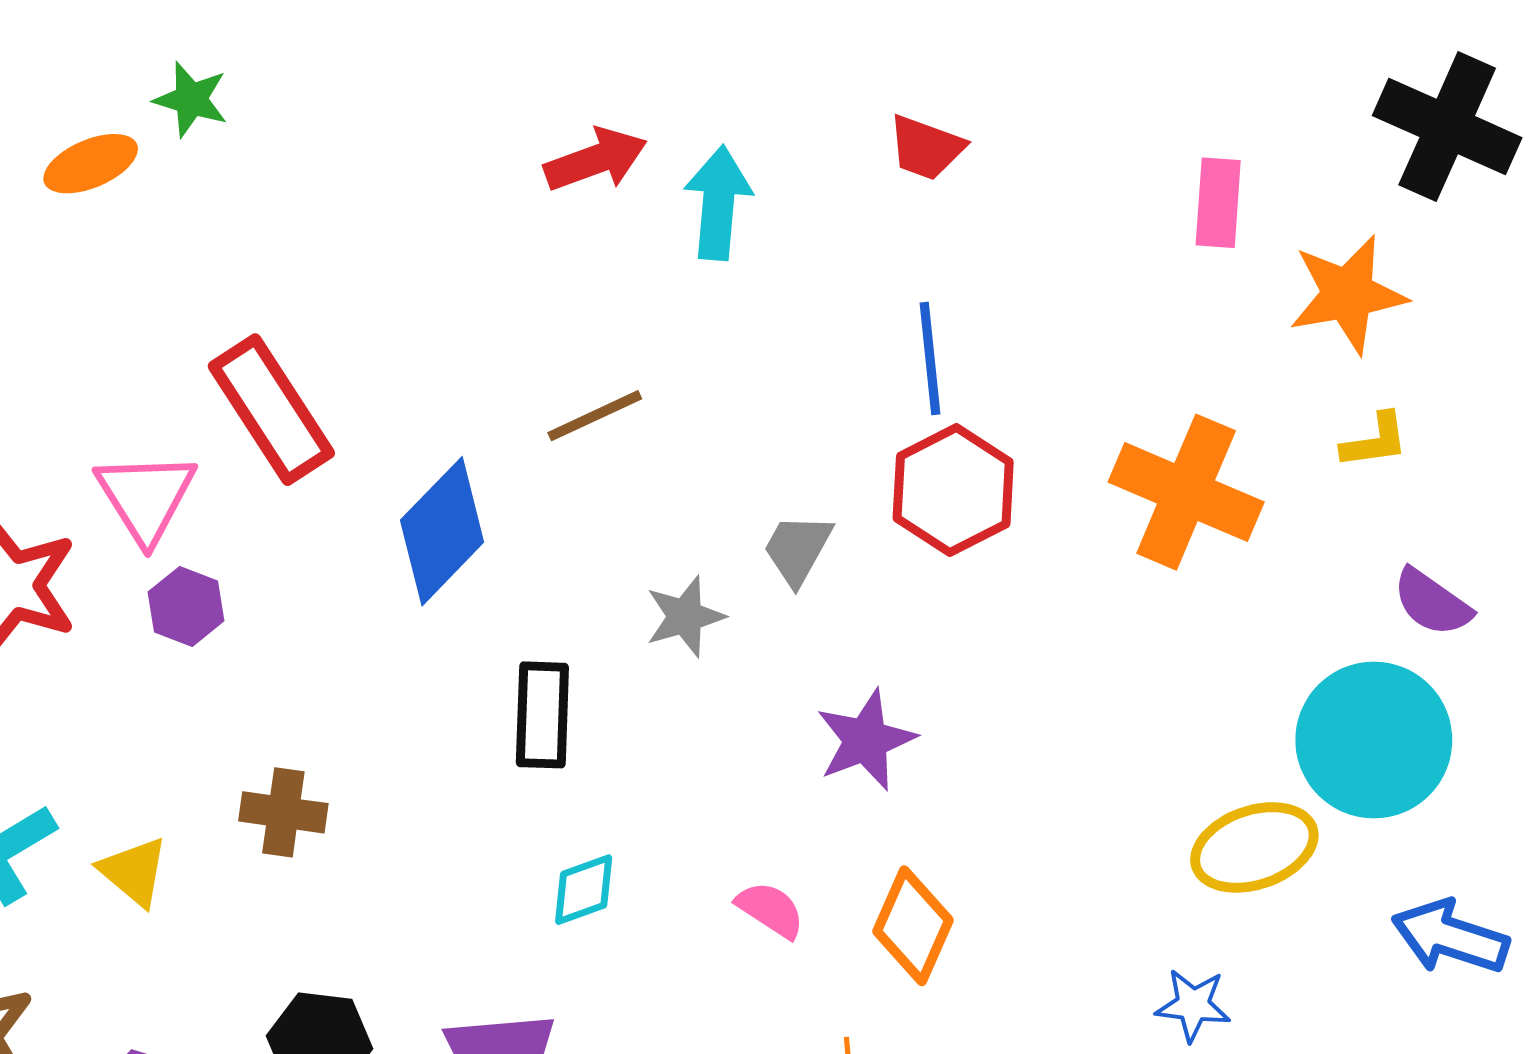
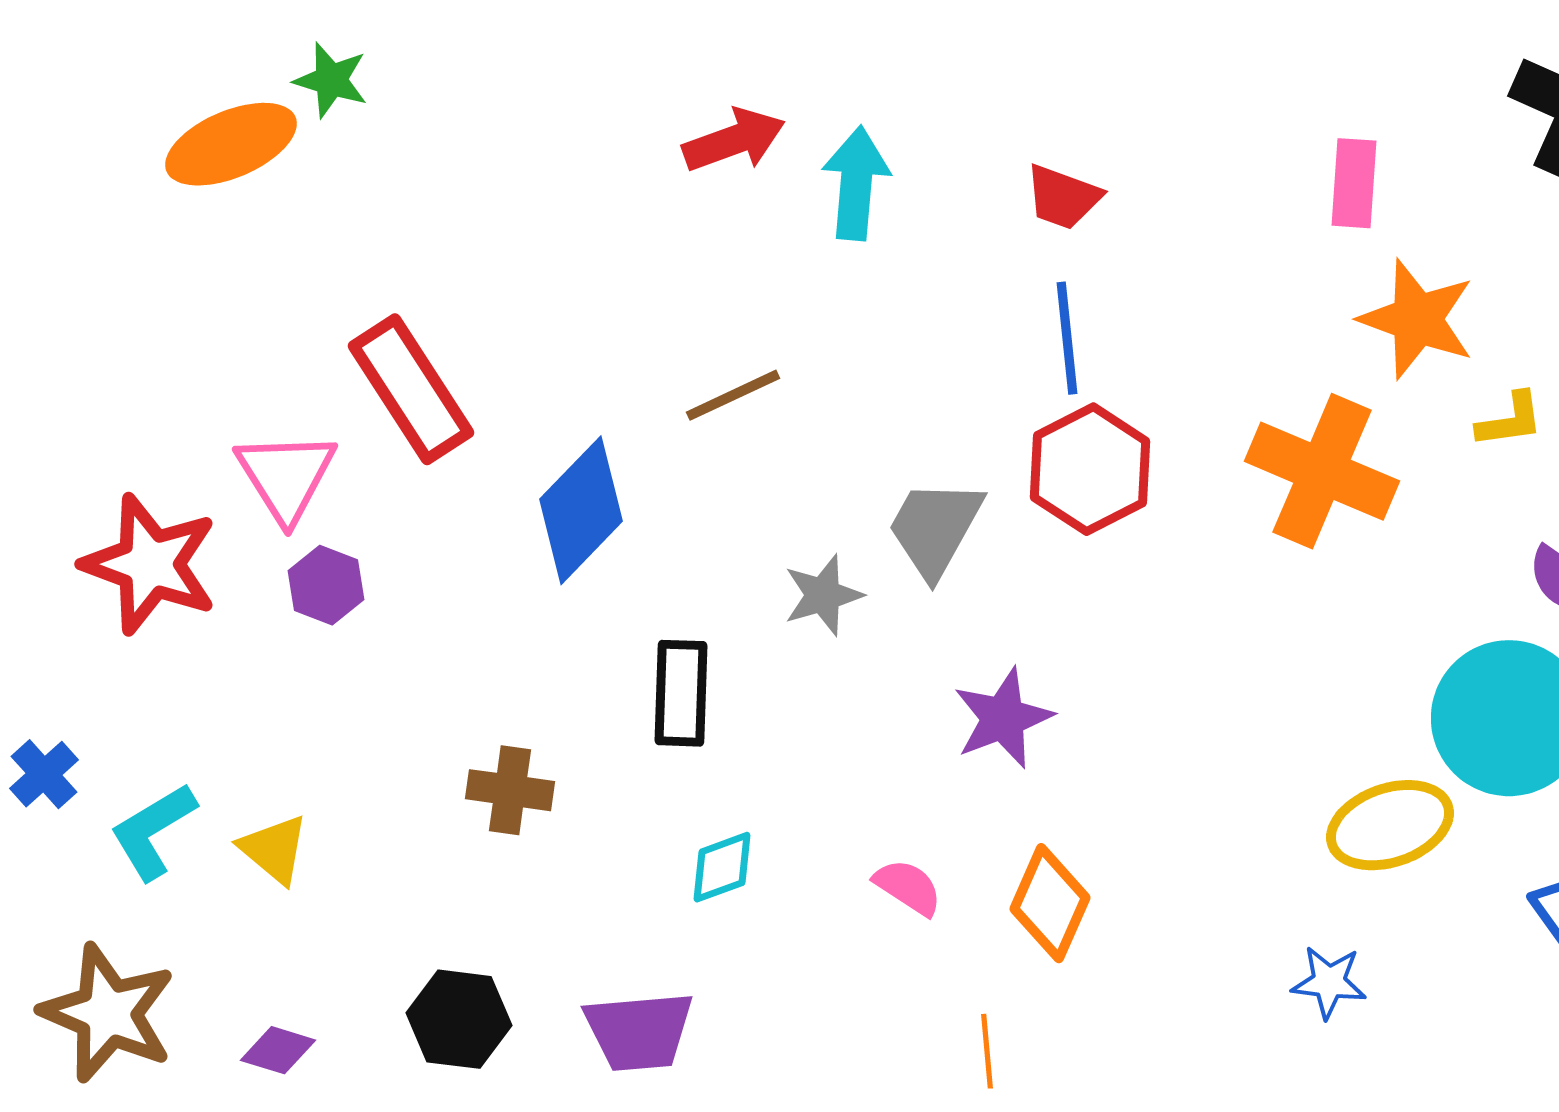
red trapezoid: (926, 148) -> (1063, 197), moved
orange ellipse: (91, 164) -> (231, 144), size x1.4
orange star: (1348, 294) -> (1417, 319), moved, turned 30
gray trapezoid: (797, 549) -> (935, 528), size x1.4
brown cross: (283, 812) -> (510, 790), moved

